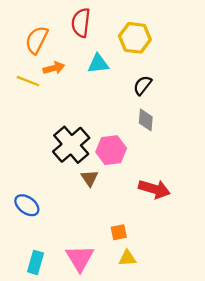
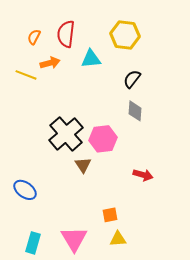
red semicircle: (81, 23) -> (66, 34), moved
orange semicircle: (37, 40) -> (34, 37), size x0.6
red arrow: (154, 189) -> (143, 175), size x0.7

